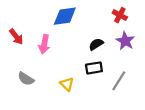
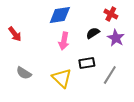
pink arrow: (44, 44) -> (64, 41), moved
black semicircle: (96, 44) -> (93, 33), moved
yellow triangle: (67, 84) -> (62, 78), size x1.5

